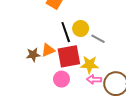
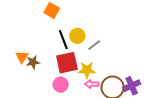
gray line: (98, 39) -> (94, 45), turned -64
orange triangle: (48, 50) -> (22, 57), moved, turned -32

